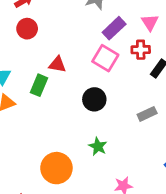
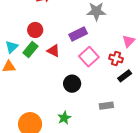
purple rectangle: (114, 28) -> (78, 34), moved
red circle: (27, 29) -> (35, 30), moved
green rectangle: (39, 85) -> (30, 50), moved

